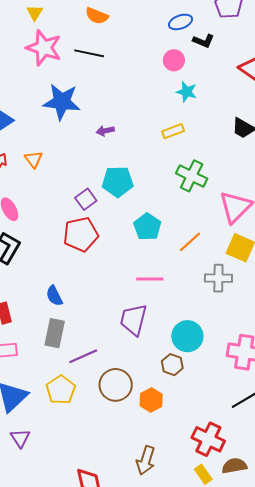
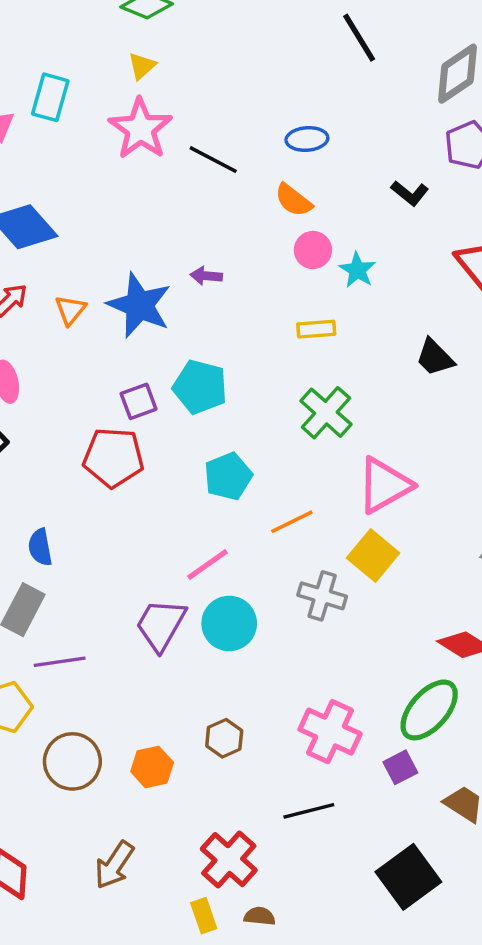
orange semicircle: (97, 16) -> (293, 200), moved
blue ellipse: (181, 22) -> (307, 139), moved
pink circle: (174, 60) -> (313, 250), moved
blue star: (62, 102) -> (139, 305), moved
purple arrow: (105, 131) -> (206, 276), moved
pink line: (150, 279) -> (207, 565), turned -52
cyan circle: (187, 336) -> (229, 623), moved
brown hexagon: (172, 365) -> (224, 738), moved
brown circle: (116, 385) -> (72, 761), moved
brown semicircle: (234, 466) -> (260, 916), size x0.7

